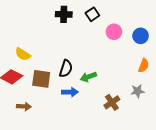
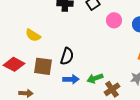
yellow semicircle: (23, 54) -> (33, 35), moved
green arrow: (88, 77) -> (95, 78), moved

